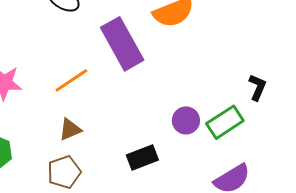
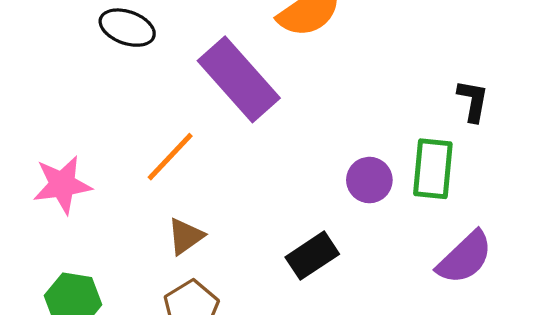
green rectangle: (225, 122) -> (433, 169), turned -39

